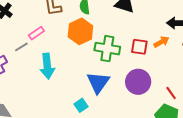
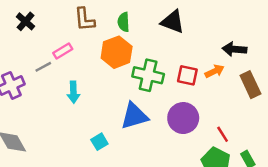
cyan arrow: (47, 66) -> (73, 92), size x0.7
blue triangle: (98, 82) -> (134, 116), turned 35
cyan square: (81, 105) -> (99, 142), moved

